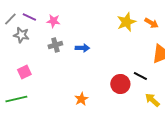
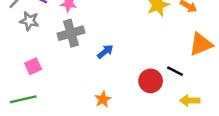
gray cross: (55, 45) -> (71, 33), size x1.5
blue arrow: (82, 48) -> (105, 52), moved, turned -40
yellow arrow: (152, 100) -> (190, 100), turned -42

